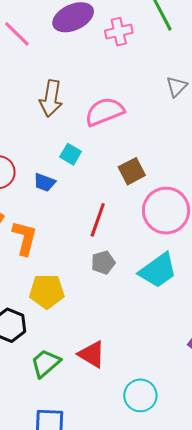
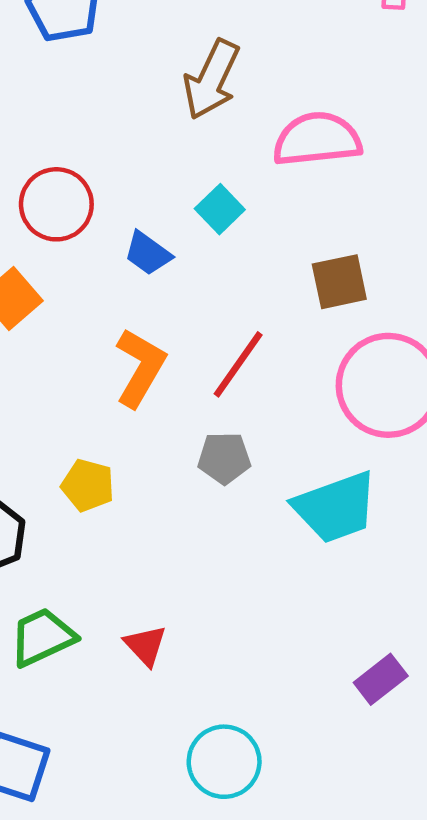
orange L-shape: (25, 238) -> (140, 368), moved
yellow pentagon: (47, 291) -> (88, 485), size x0.7
red triangle: (92, 354) -> (145, 645), size x0.7

